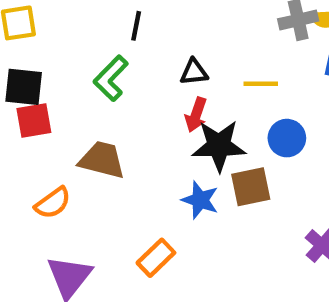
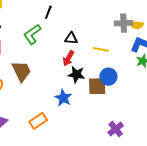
black star: (219, 146) -> (76, 74), size x0.7
brown trapezoid: (102, 160) -> (21, 71), turned 40
brown square: (251, 187) -> (97, 86), moved

